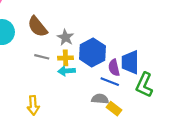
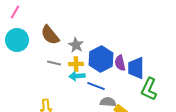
purple semicircle: (114, 68) -> (120, 63), moved
blue line: (110, 82) -> (96, 86), moved

